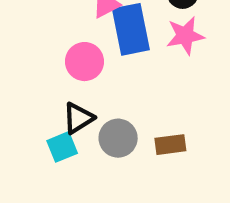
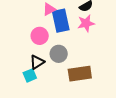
gray circle: (118, 138) -> (59, 54), moved
brown rectangle: (170, 145) -> (80, 74), size x1.6

